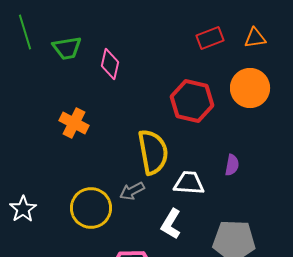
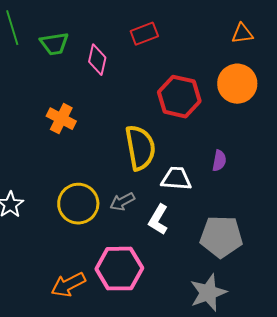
red rectangle: (210, 38) -> (144, 34), moved
gray arrow: (132, 191) -> (122, 202), moved

